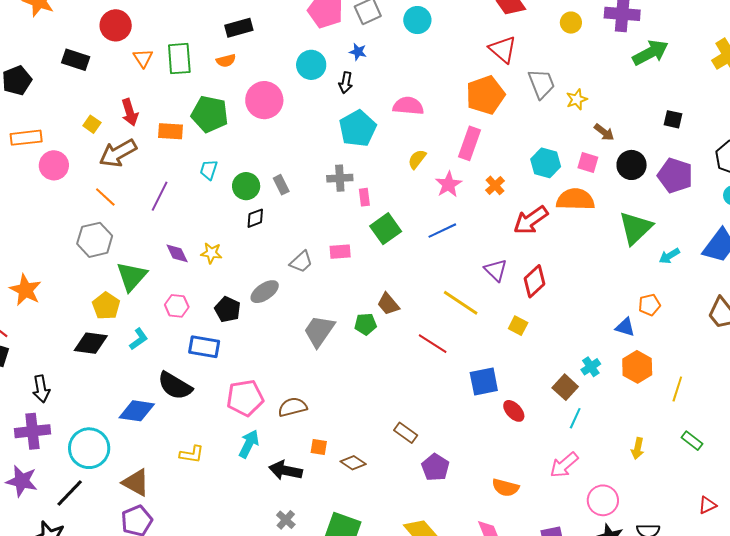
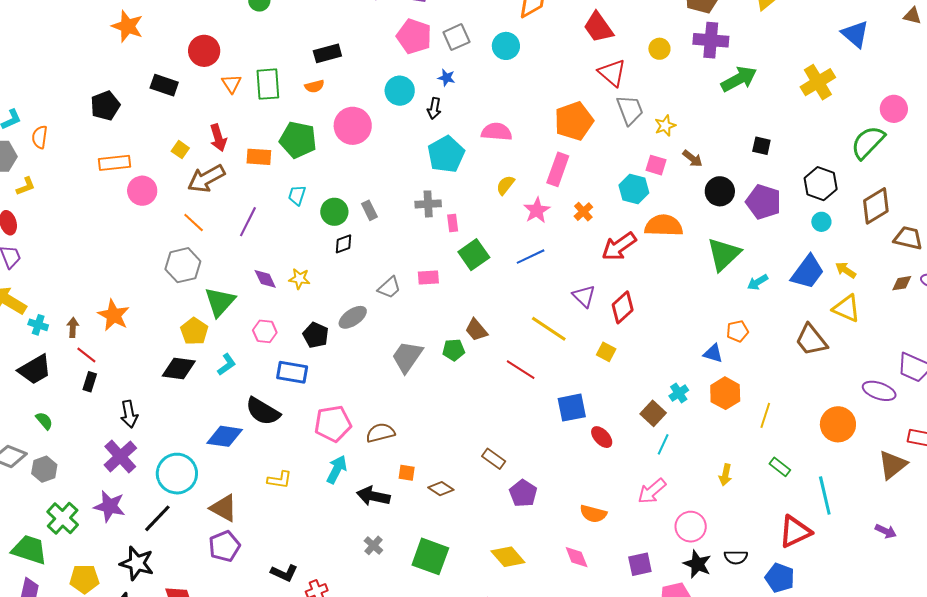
red triangle: (503, 49) -> (612, 73), moved
pink square: (588, 162) -> (656, 165), moved
purple cross: (32, 431) -> (120, 457), turned -36
red triangle: (707, 505) -> (795, 532), size x1.8

